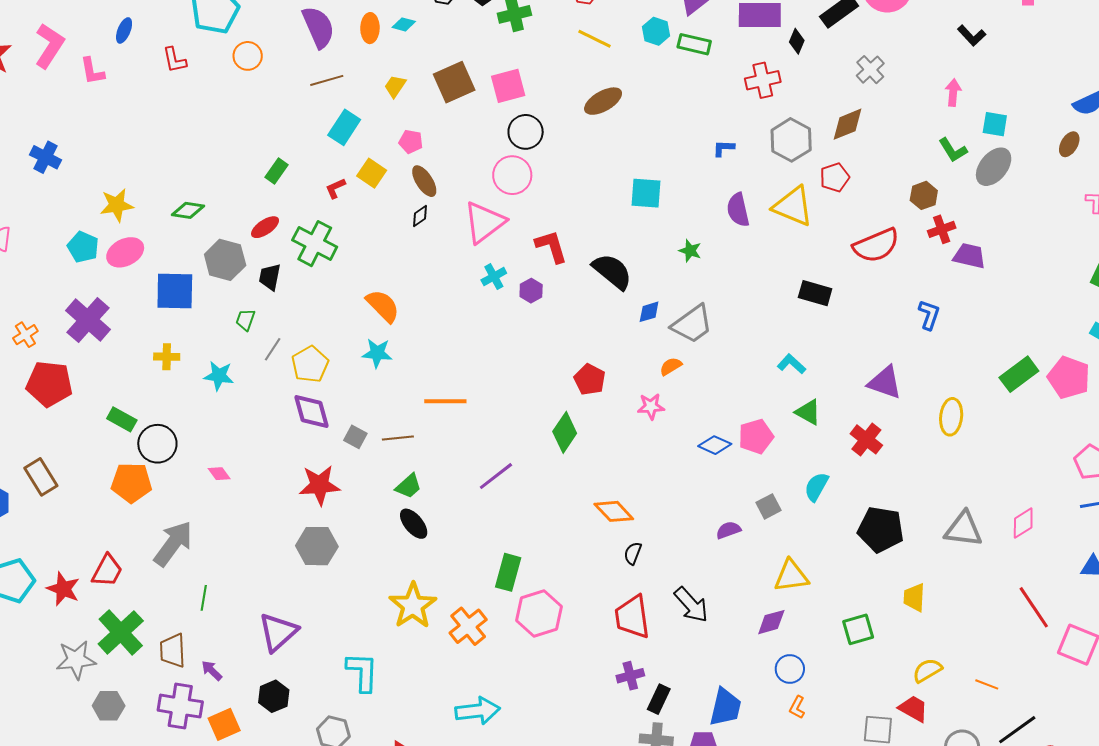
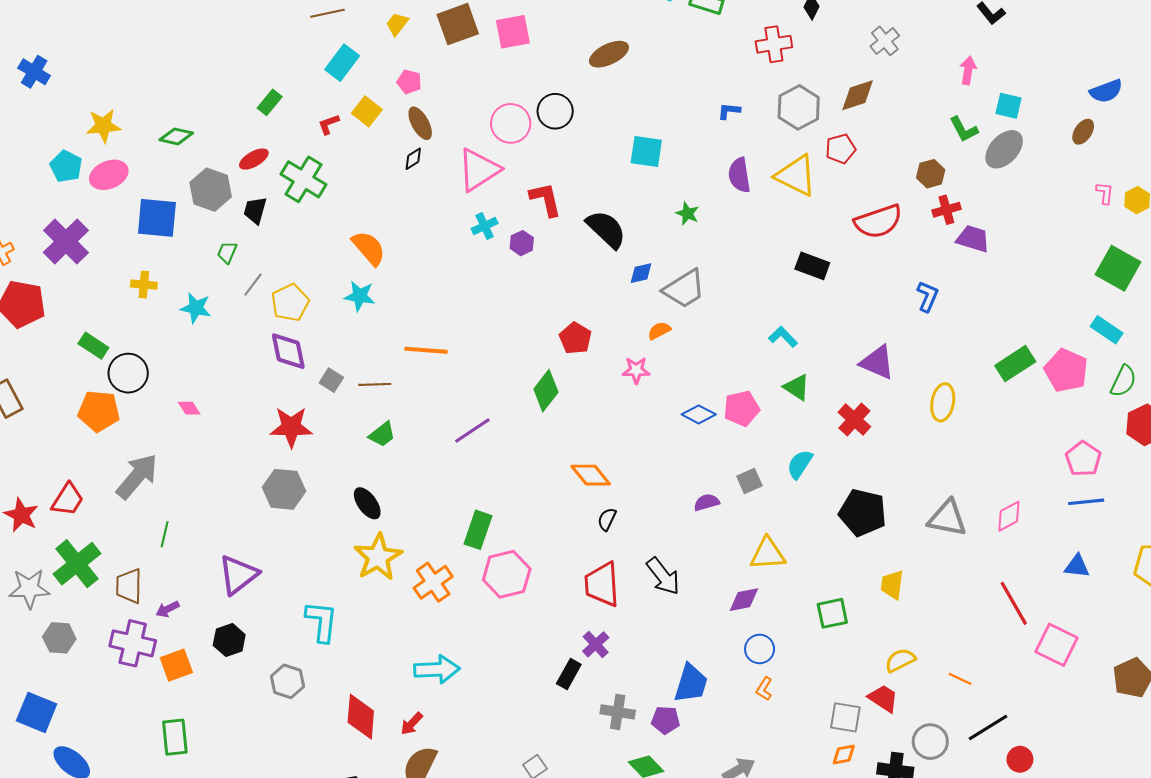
black circle: (526, 132) -> (555, 111), moved
black ellipse: (414, 524) -> (367, 503), moved
purple arrow: (212, 670) -> (167, 609), turned -75
purple cross: (630, 676) -> (596, 644), turned -32
black rectangle: (659, 699) -> (569, 674), moved

